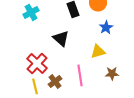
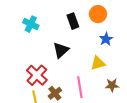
cyan cross: (31, 12) -> (31, 24), turned -35
black triangle: (61, 38) -> (61, 50), turned 36

